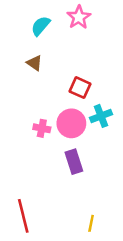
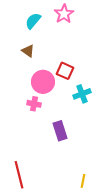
pink circle: (71, 123) -> (43, 82), moved
yellow line: (91, 223) -> (83, 181), moved

